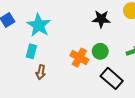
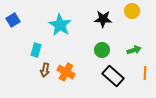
cyan star: (39, 25) -> (60, 25), moved
orange cross: (79, 58) -> (66, 72), moved

